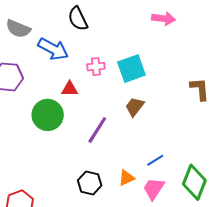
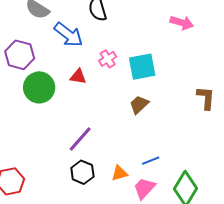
pink cross: (96, 67) -> (108, 59), turned -36
green circle: (48, 115) -> (39, 87), moved
purple line: (97, 130) -> (80, 139), moved

